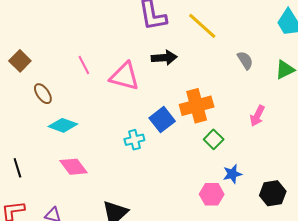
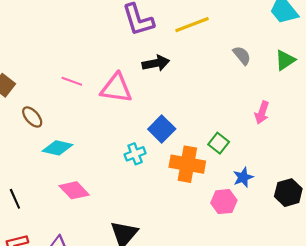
yellow line: (202, 26) -> (192, 25), turned -56
pink line: (84, 65) -> (72, 81), turned -36
orange cross: (197, 106) -> (187, 164), moved, turned 32

